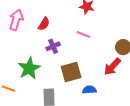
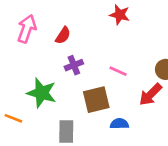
pink line: (84, 34) -> (118, 71), moved
green star: (29, 68) -> (42, 93), turned -30

